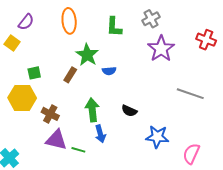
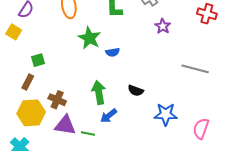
purple star: (161, 49) -> (163, 26), size x0.6
brown rectangle: (70, 75) -> (28, 82), moved
yellow hexagon: (22, 98) -> (31, 113), moved
blue arrow: (100, 134) -> (109, 116), turned 72

